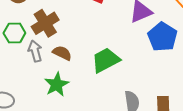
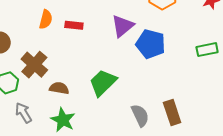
gray arrow: (35, 51) -> (23, 113), moved

